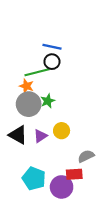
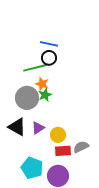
orange star: (26, 86) -> (42, 84), moved
yellow circle: (62, 131) -> (58, 135), moved
red rectangle: (74, 174) -> (63, 151), moved

